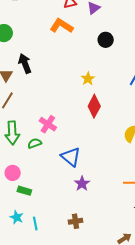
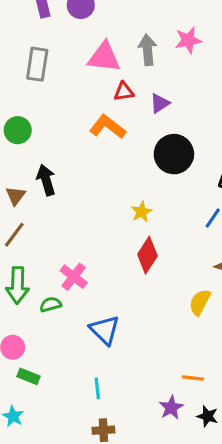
black circle: (106, 40) -> (174, 154), size x1.6
purple star: (82, 184) -> (171, 408), moved
cyan line: (35, 224) -> (97, 388), moved

